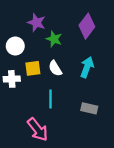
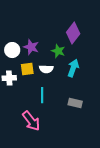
purple star: (36, 23) -> (31, 47), moved
green star: (54, 39) -> (58, 51), moved
white semicircle: (55, 68) -> (46, 69), turned -56

